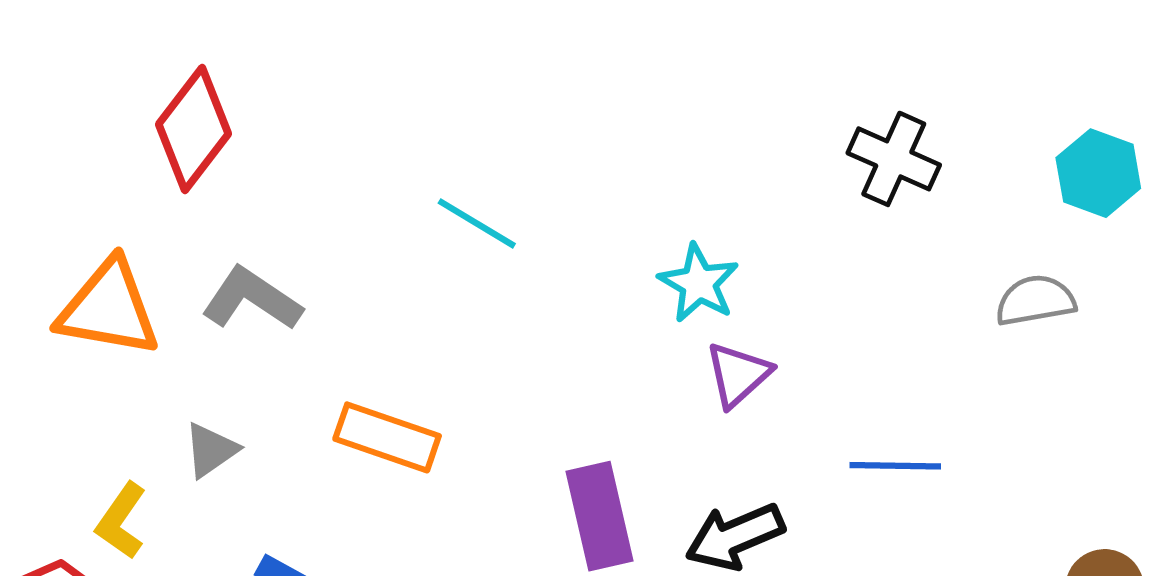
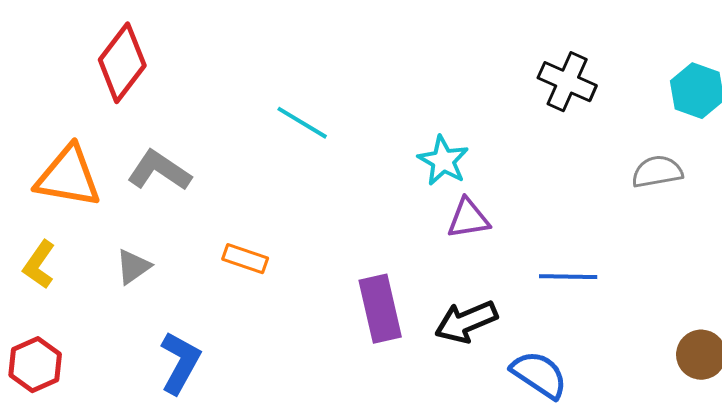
purple triangle: (738, 374) -> (468, 219), turned 33
orange rectangle: (387, 437) -> (245, 259), size x0.7
yellow L-shape: (121, 521) -> (39, 265), moved

